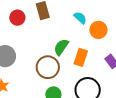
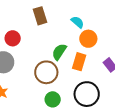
red circle: (17, 18) -> (13, 38), moved
orange circle: (98, 30) -> (88, 39), moved

